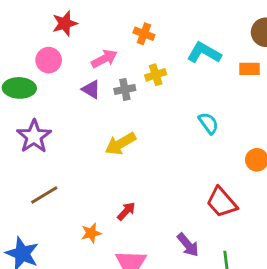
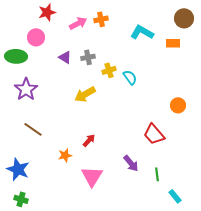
orange cross: (144, 34) -> (101, 19), turned -32
pink arrow: (104, 59) -> (78, 23), moved
yellow cross: (156, 75) -> (109, 70), moved
cyan semicircle: (208, 123) -> (130, 77), moved
brown line: (44, 195) -> (33, 129), turned 66

